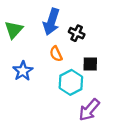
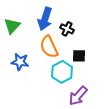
orange semicircle: (56, 54) -> (49, 47), size x1.6
blue star: (23, 71) -> (20, 62), turned -30

